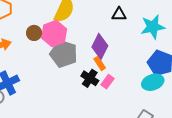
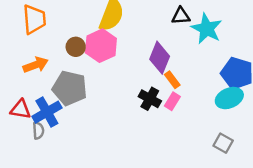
cyan star: (153, 27) -> (207, 29), moved, turned -30
gray pentagon: (64, 54) -> (70, 88), moved
orange rectangle: (100, 63) -> (172, 80), moved

